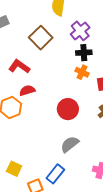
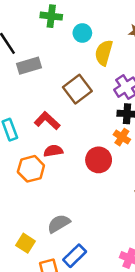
red circle: (68, 109) -> (99, 160), moved
gray semicircle: (70, 144) -> (59, 224), moved

